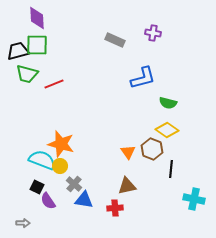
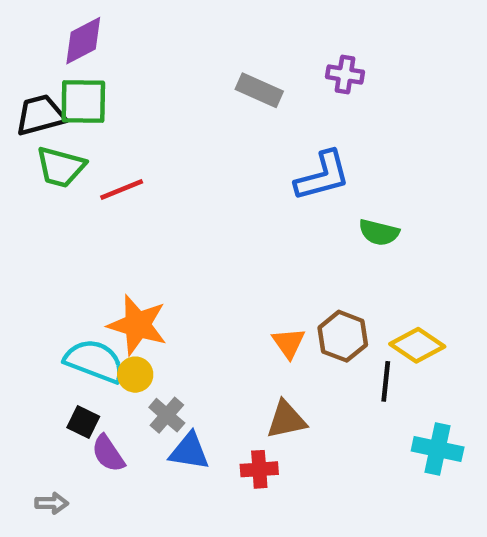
purple diamond: (37, 18) -> (83, 41), turned 65
yellow diamond: (167, 130) -> (417, 345), moved

